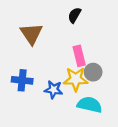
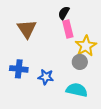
pink rectangle: (79, 56) -> (68, 29), moved
yellow star: (76, 79) -> (86, 46), moved, turned -30

